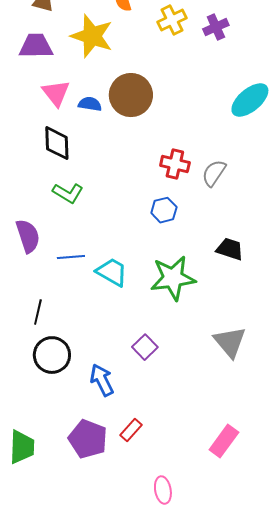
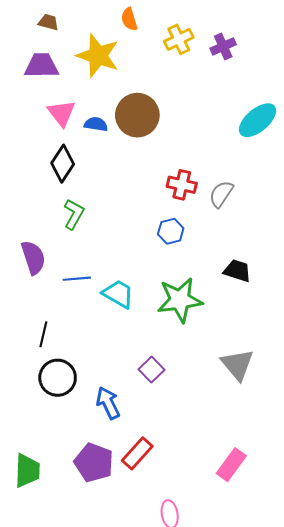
black diamond: (57, 143) -> (63, 164), turned 36
green L-shape: (68, 193) -> (74, 214), turned -92
red rectangle: (131, 430) -> (137, 453), size x1.4

